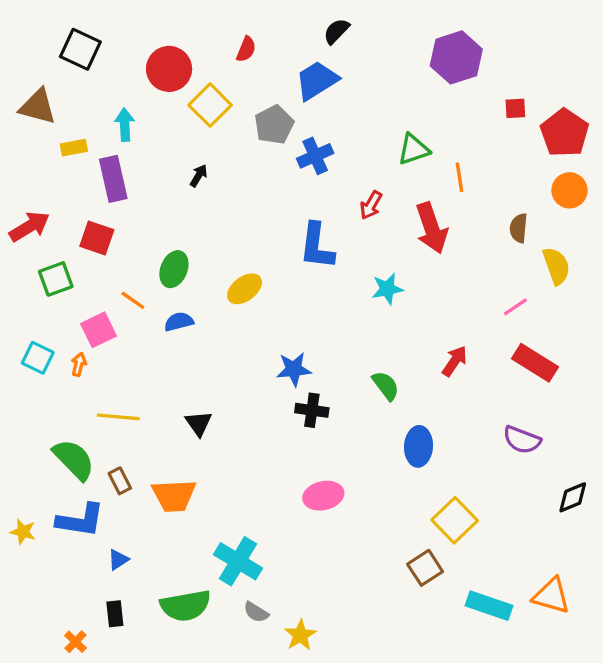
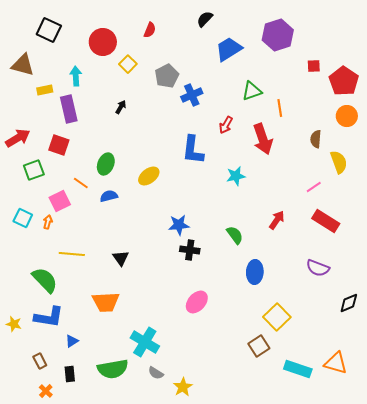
blue trapezoid: (317, 80) -> (229, 49), moved
yellow square: (210, 105) -> (128, 64), size x0.7
brown rectangle: (120, 481) -> (40, 361), moved
pink ellipse: (323, 496) -> (197, 302), turned -35

